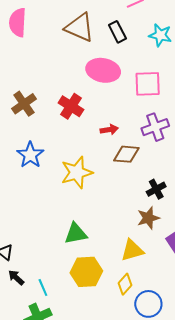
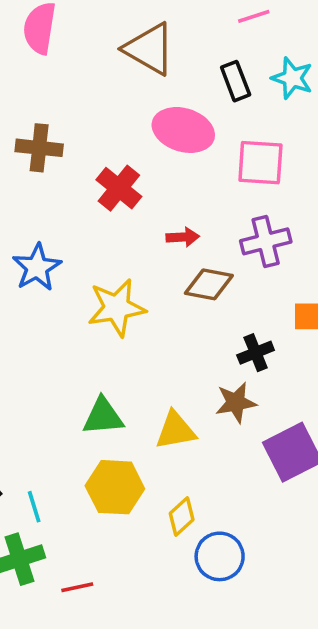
black rectangle: (117, 32) -> (236, 81), moved
brown cross: (24, 104) -> (39, 148), moved, turned 35
yellow triangle: (132, 250) -> (176, 430), moved

